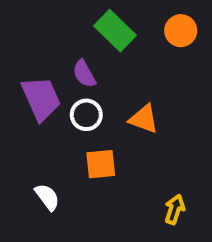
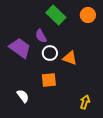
purple trapezoid: (41, 98) -> (20, 48), turned -30
white circle: (86, 115) -> (50, 53), moved

